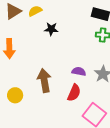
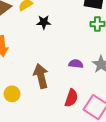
red semicircle: (74, 93) -> (71, 98), moved

